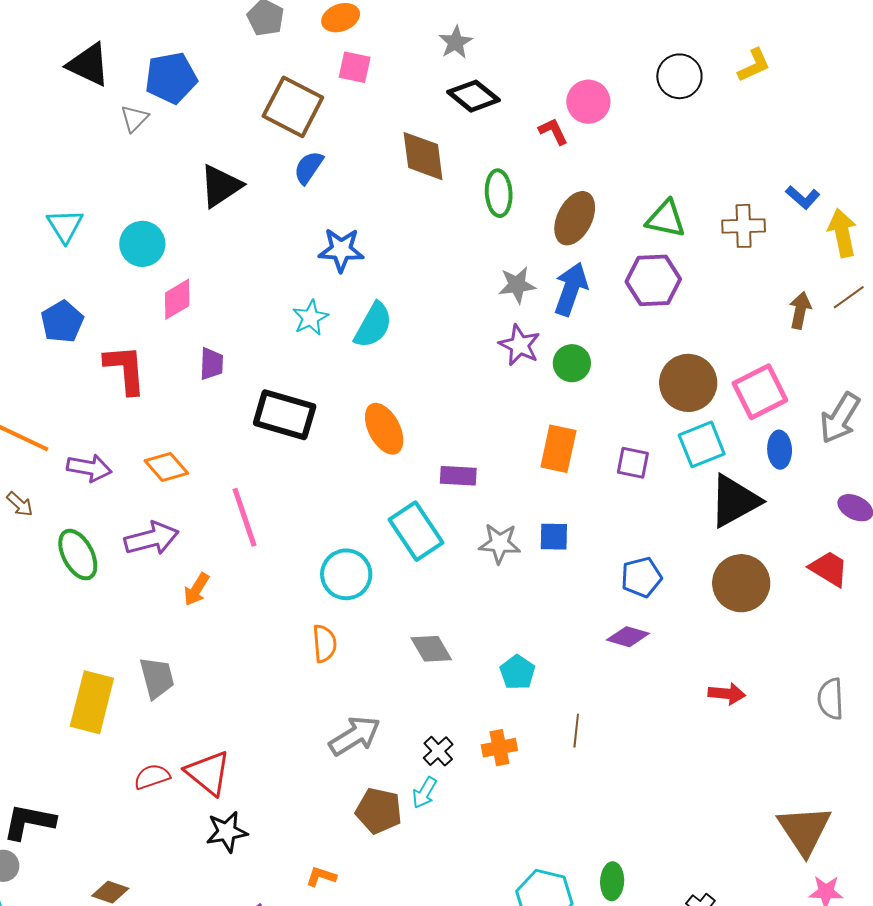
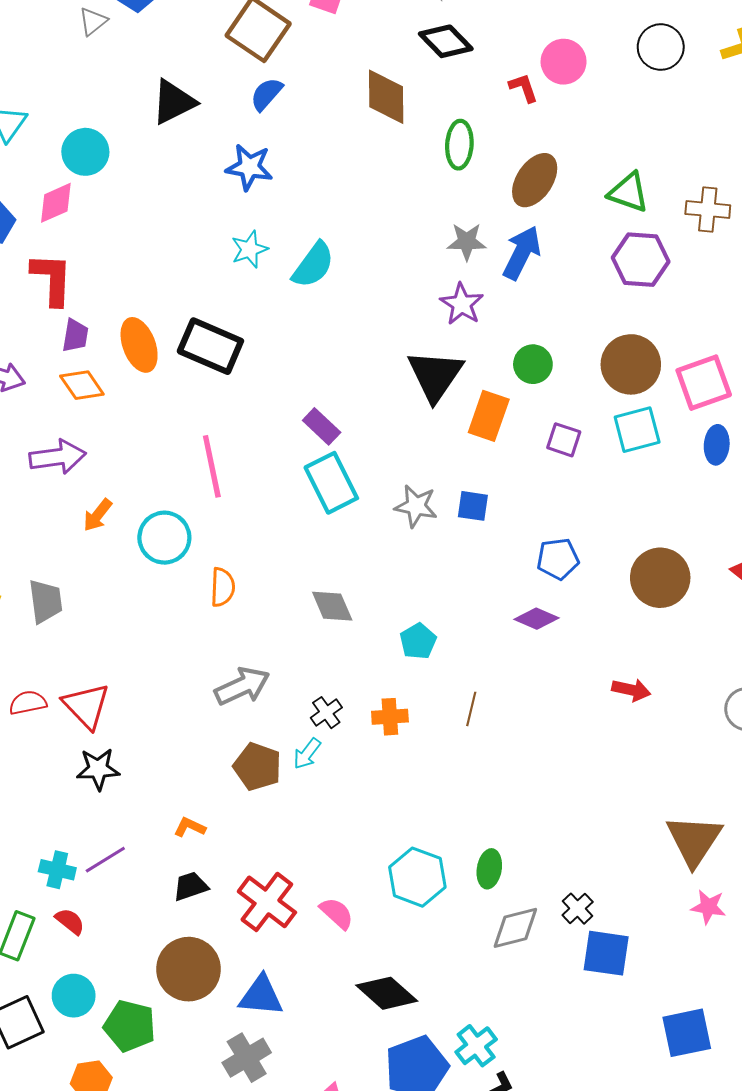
blue star: (341, 250) -> (249, 167), moved
purple hexagon: (653, 280) -> (641, 260), moved
pink diamond: (177, 299) -> (56, 203), moved
green circle: (572, 363) -> (533, 364), moved
purple trapezoid: (212, 364) -> (75, 336), moved
orange ellipse: (384, 429) -> (139, 345), moved
purple rectangle: (458, 476) -> (322, 426), moved, turned 33
black triangle: (734, 501) -> (435, 376), moved, turned -34
pink line: (244, 517) -> (212, 466), moved
cyan circle: (346, 574) -> (164, 538), moved

